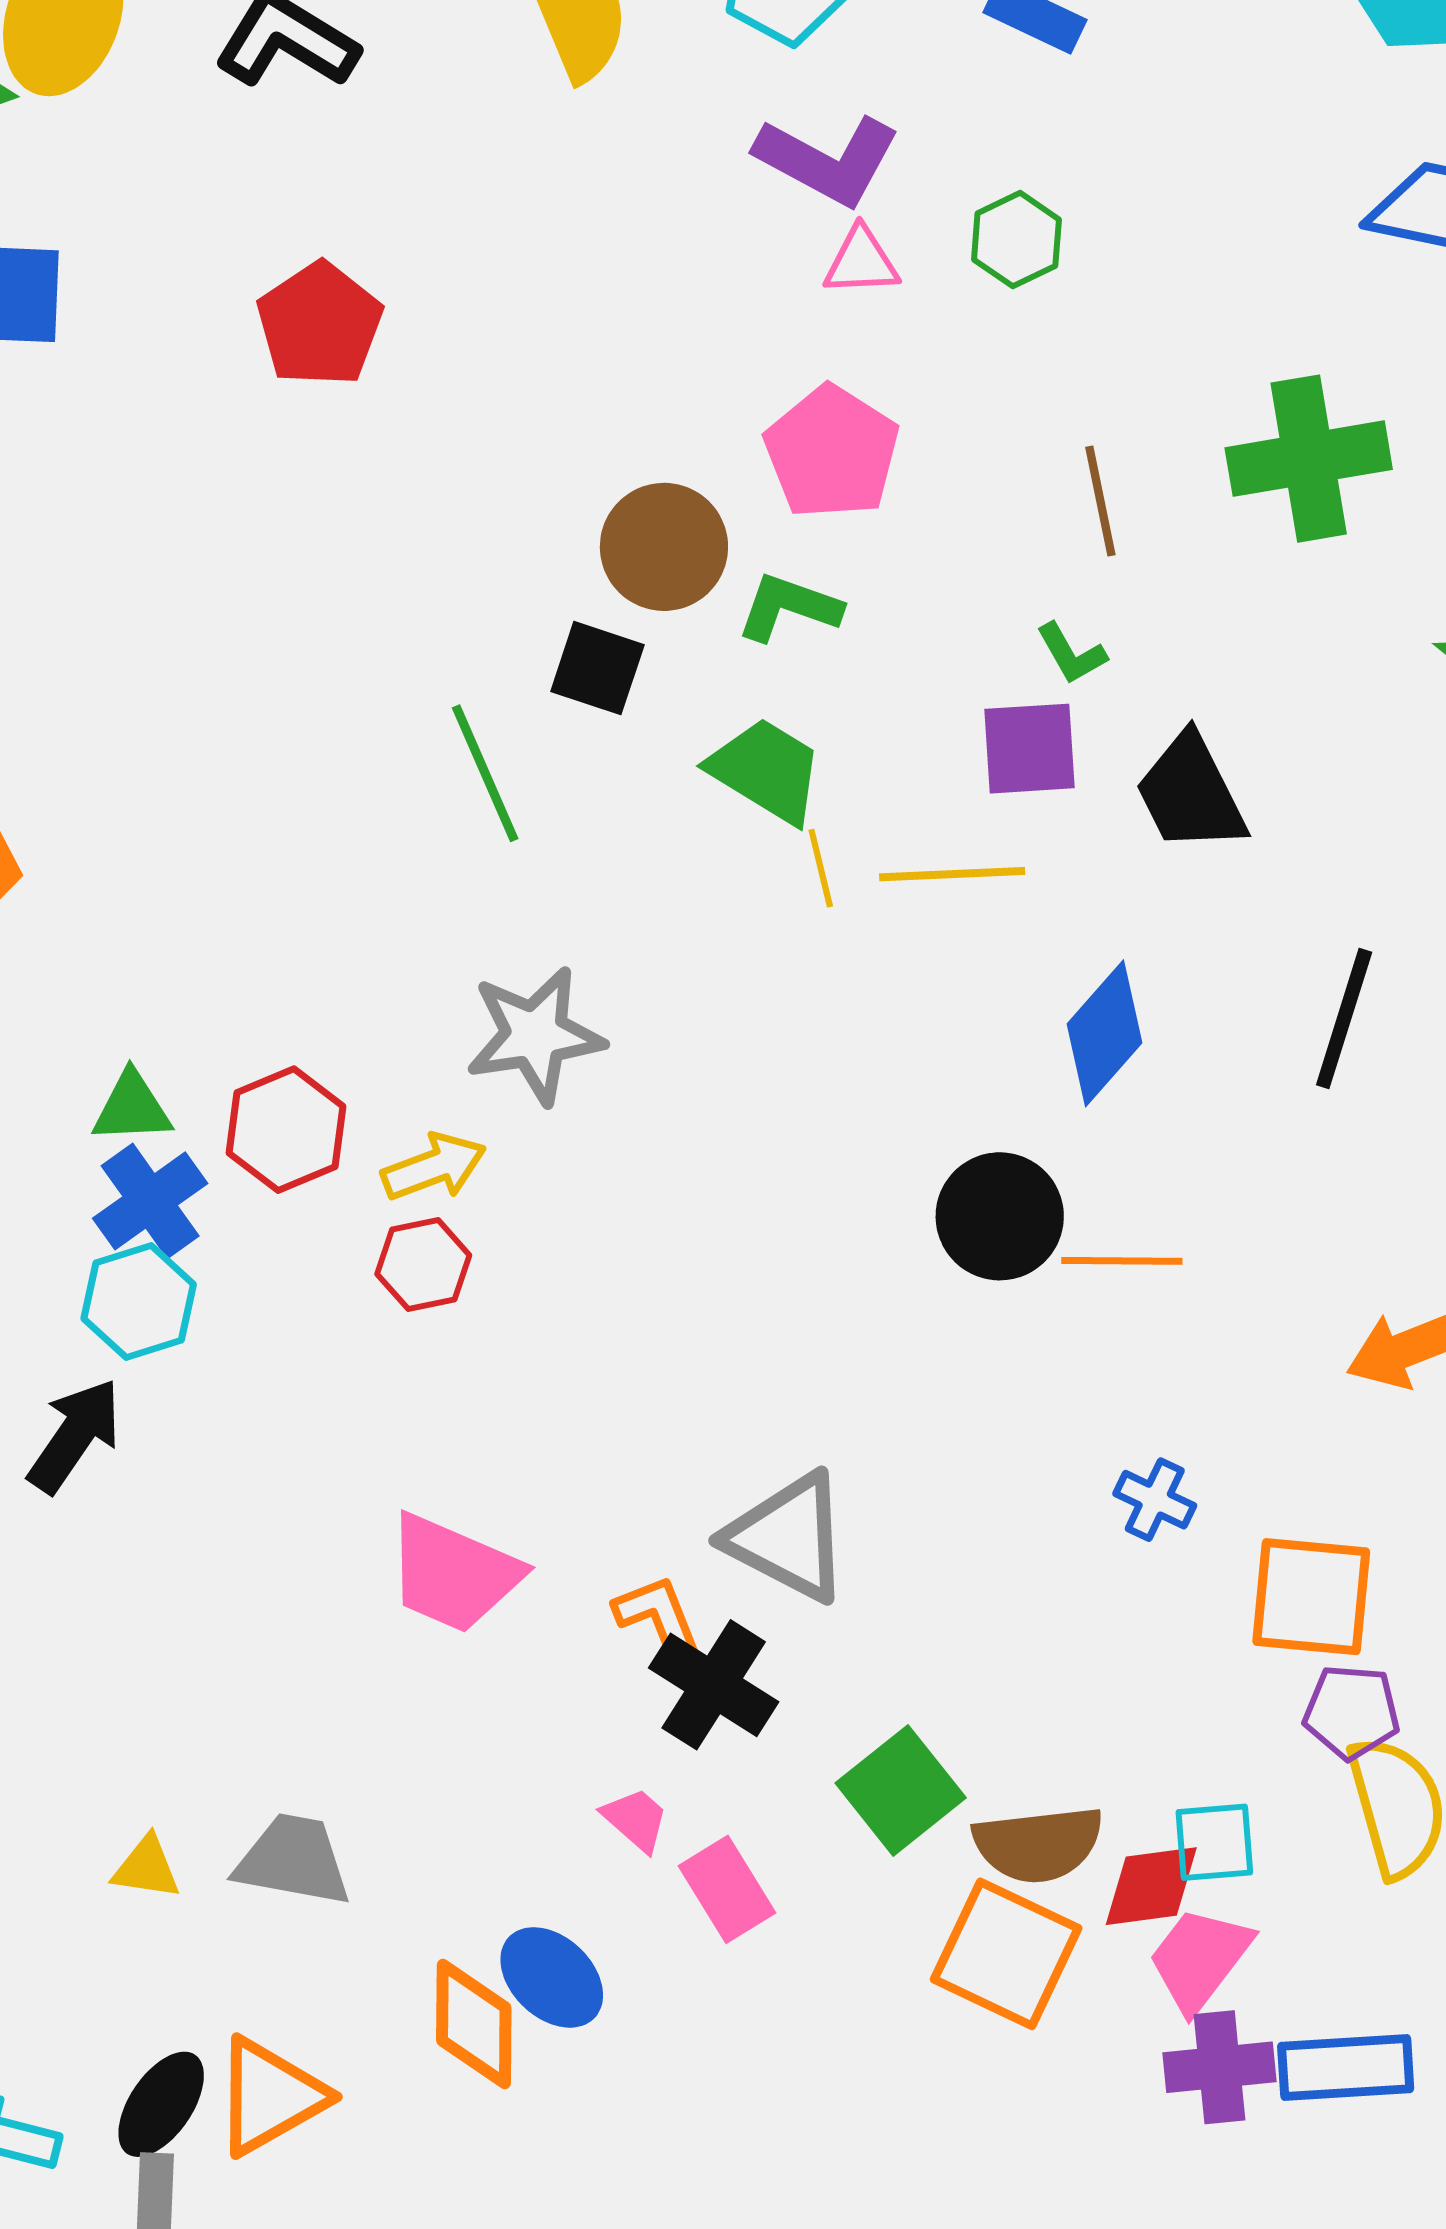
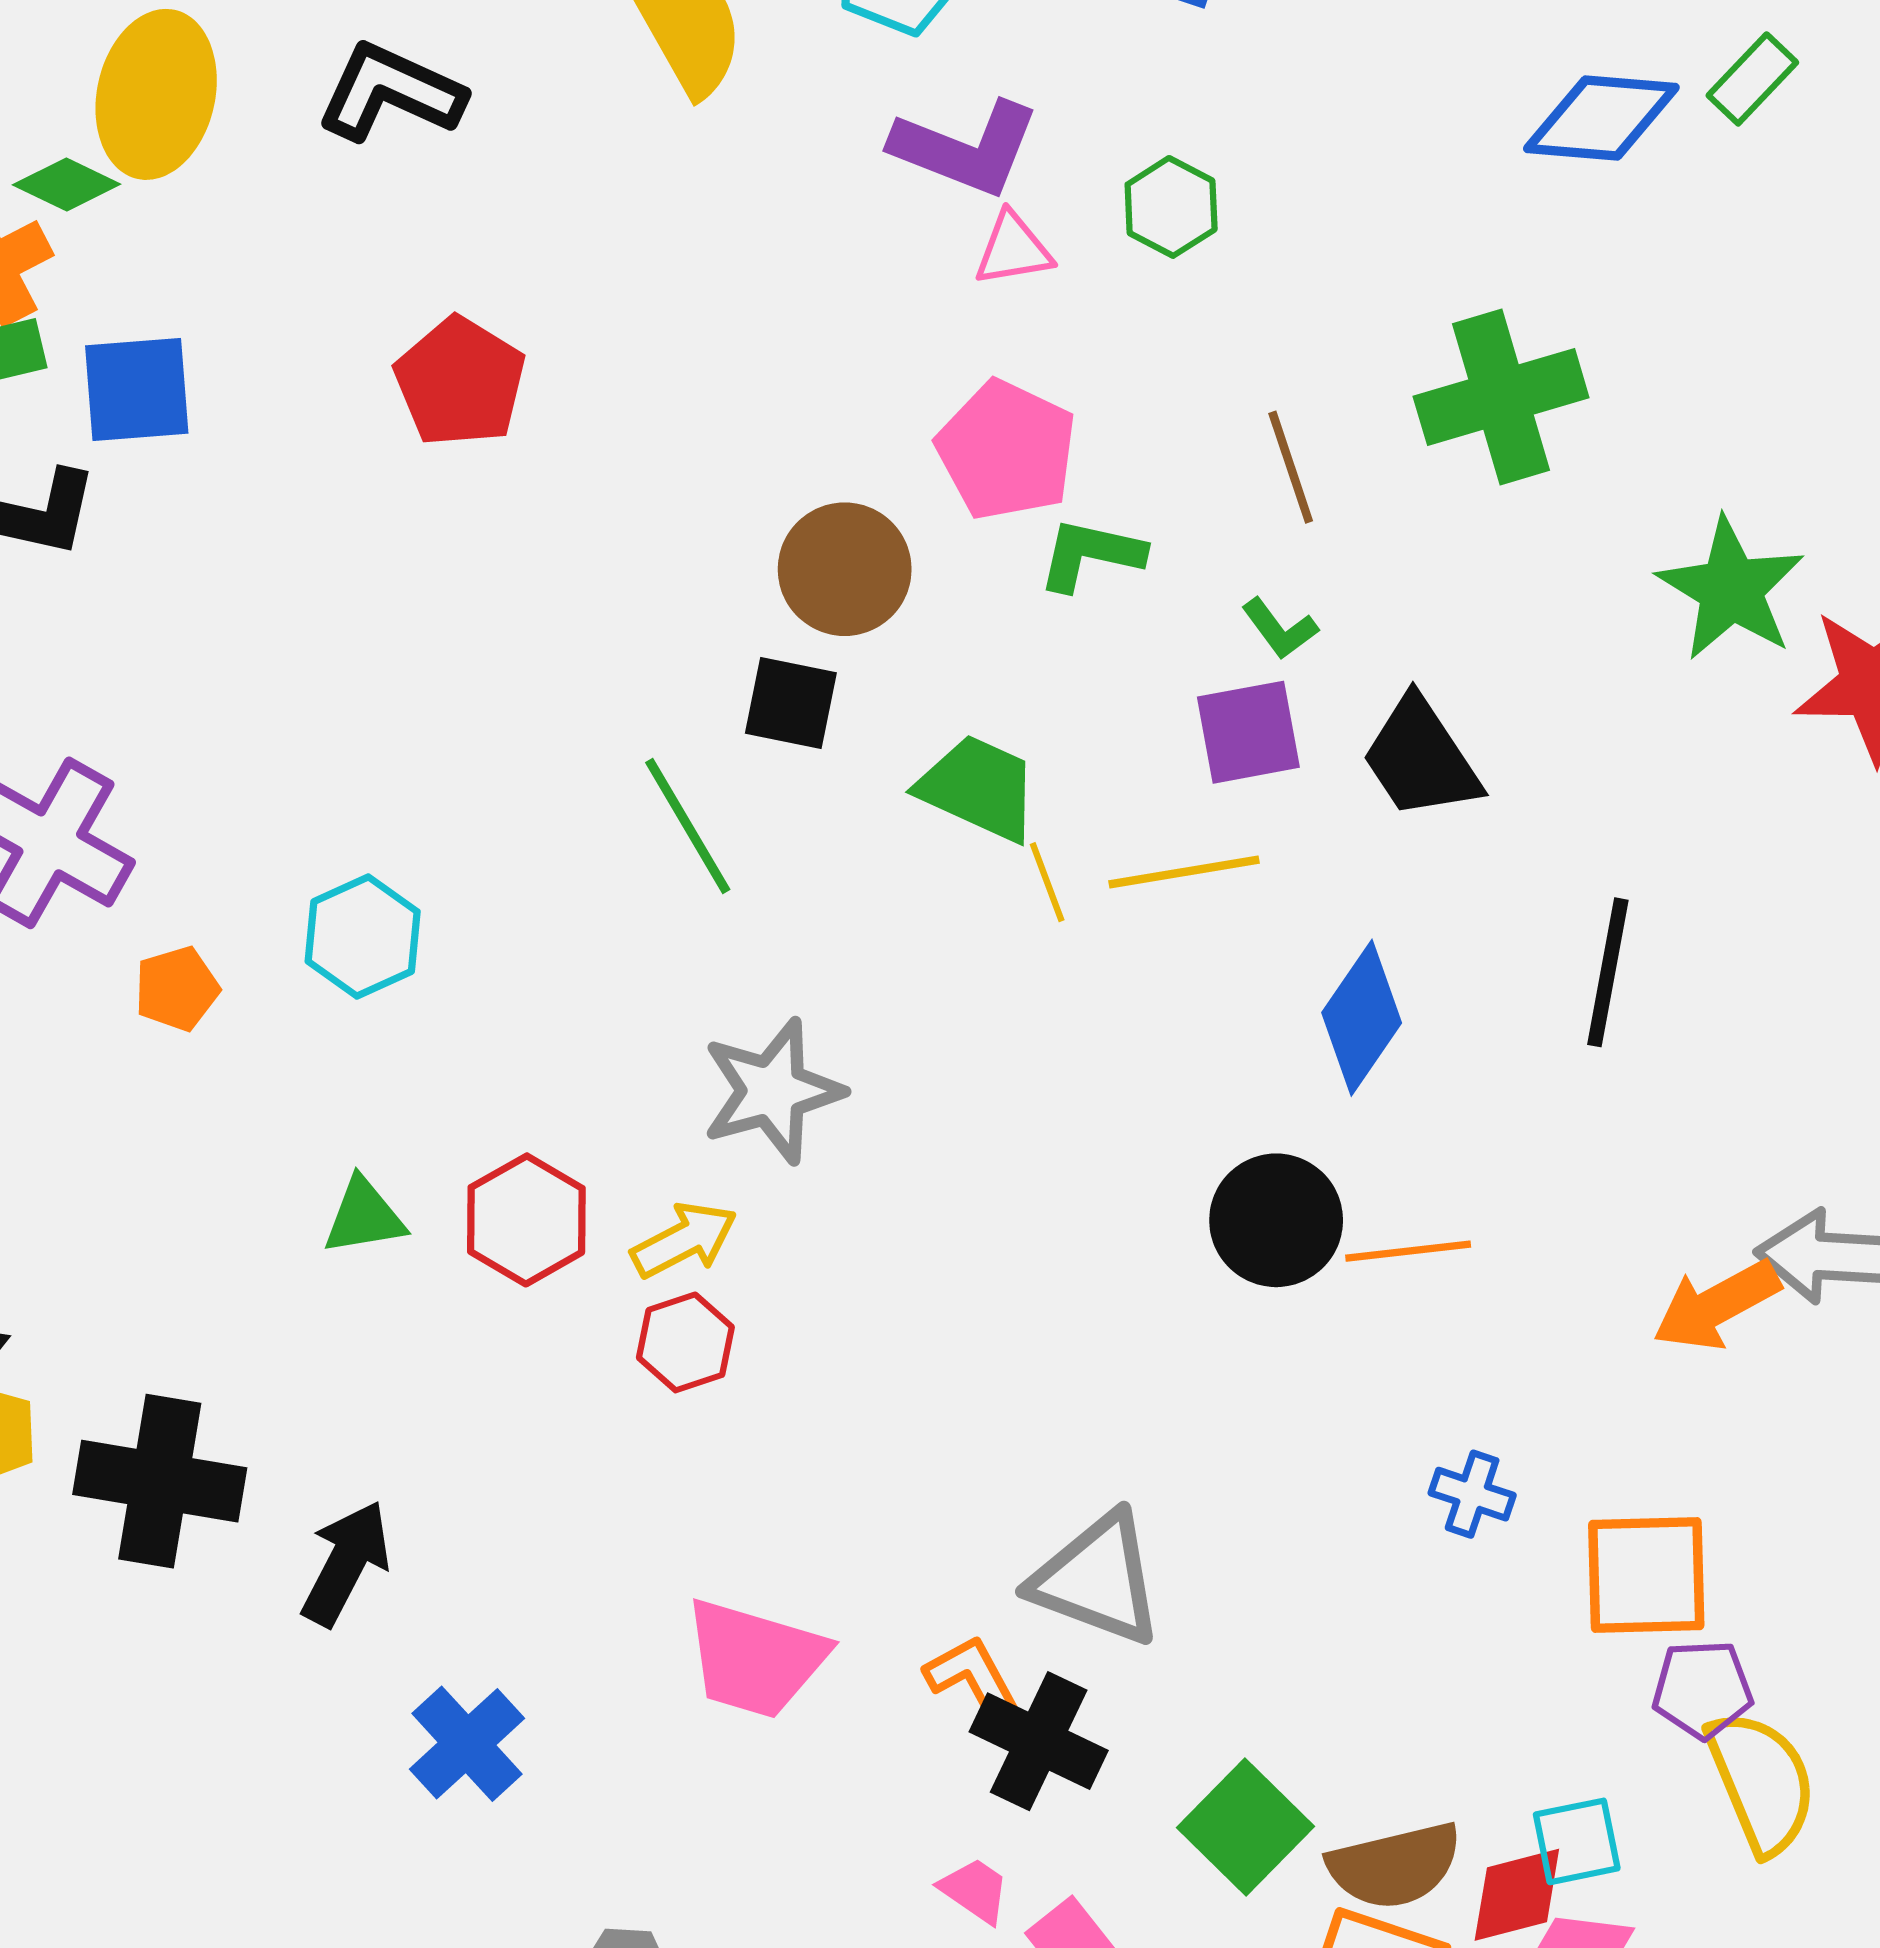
green L-shape: (789, 607) -> (1091, 554), moved
blue cross: (150, 1201) -> (467, 1744), moved
cyan hexagon: (139, 1301) -> (363, 936), moved

